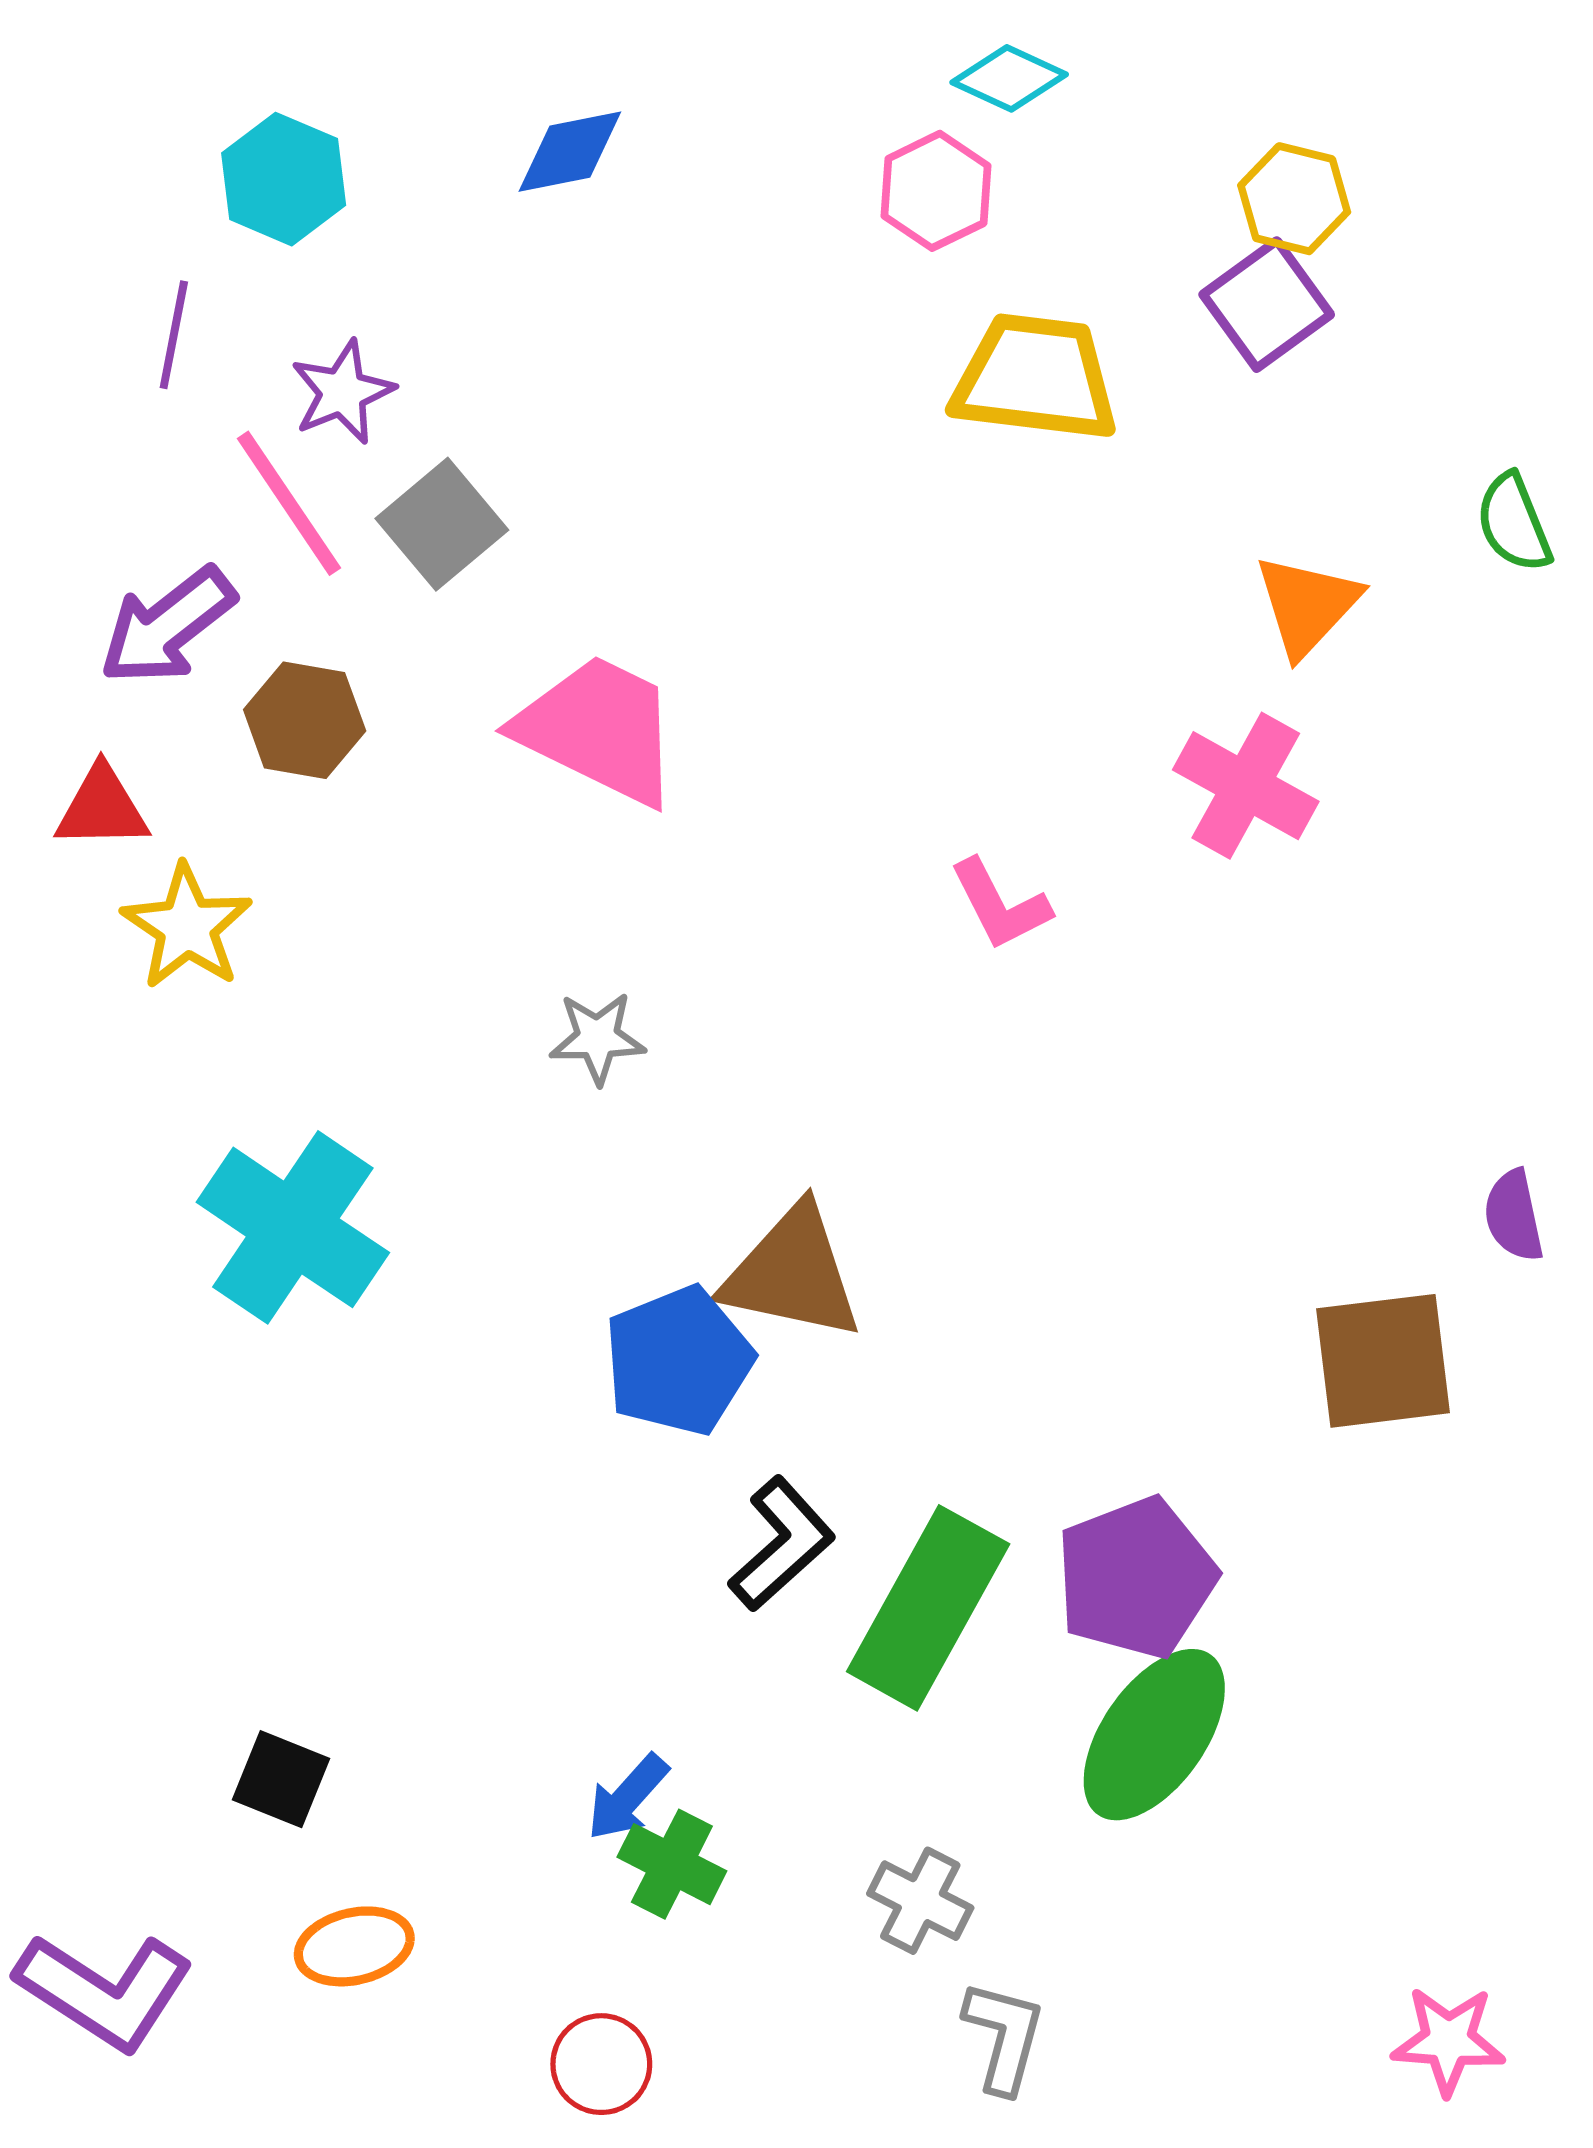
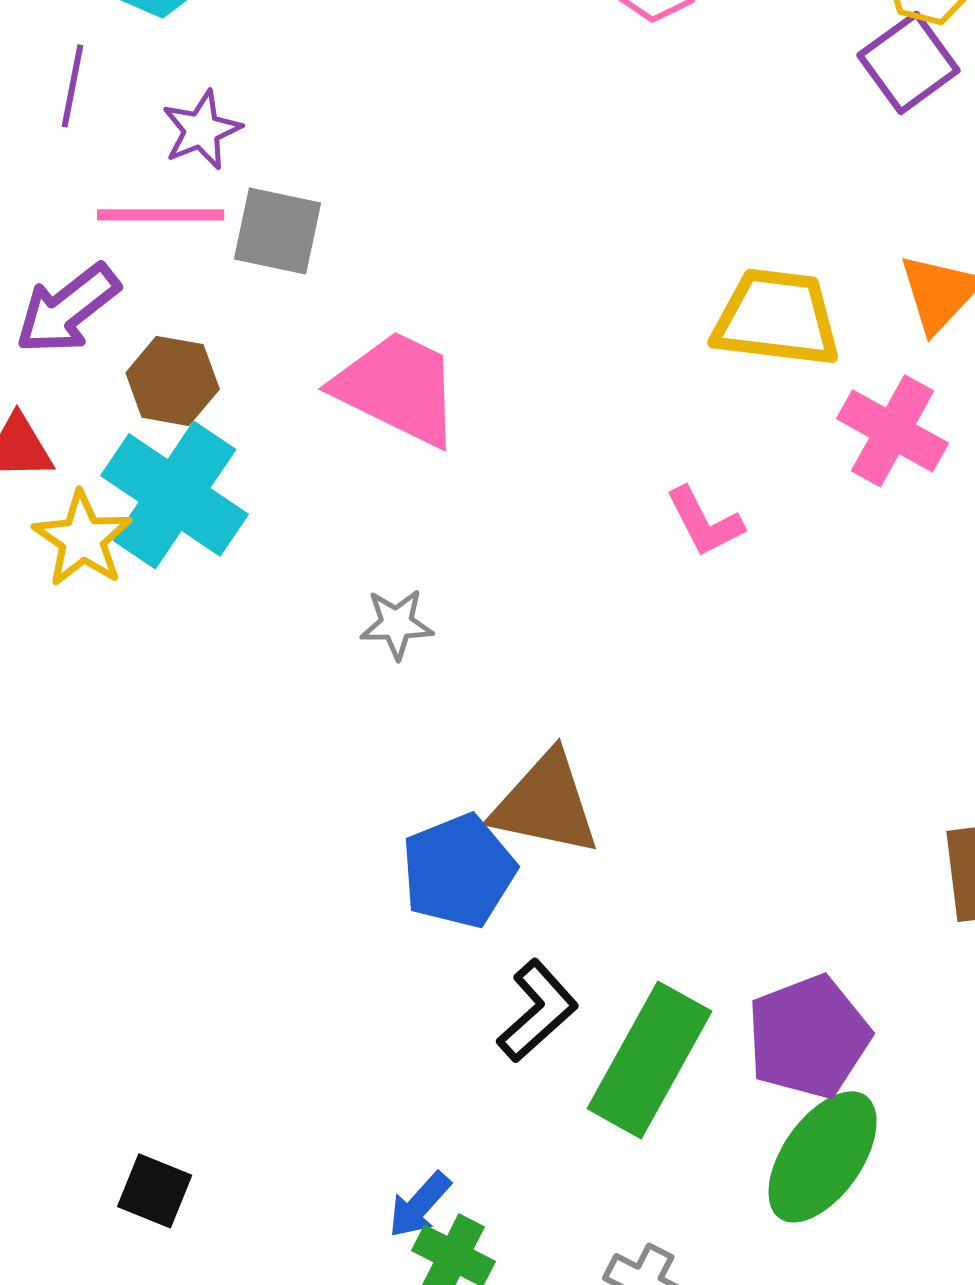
yellow trapezoid: (1035, 378) -> (777, 318), moved
pink line: (289, 503) -> (161, 215), turned -56
gray square: (442, 524) -> (278, 231), turned -38
cyan cross: (293, 1227) -> (175, 495), moved

